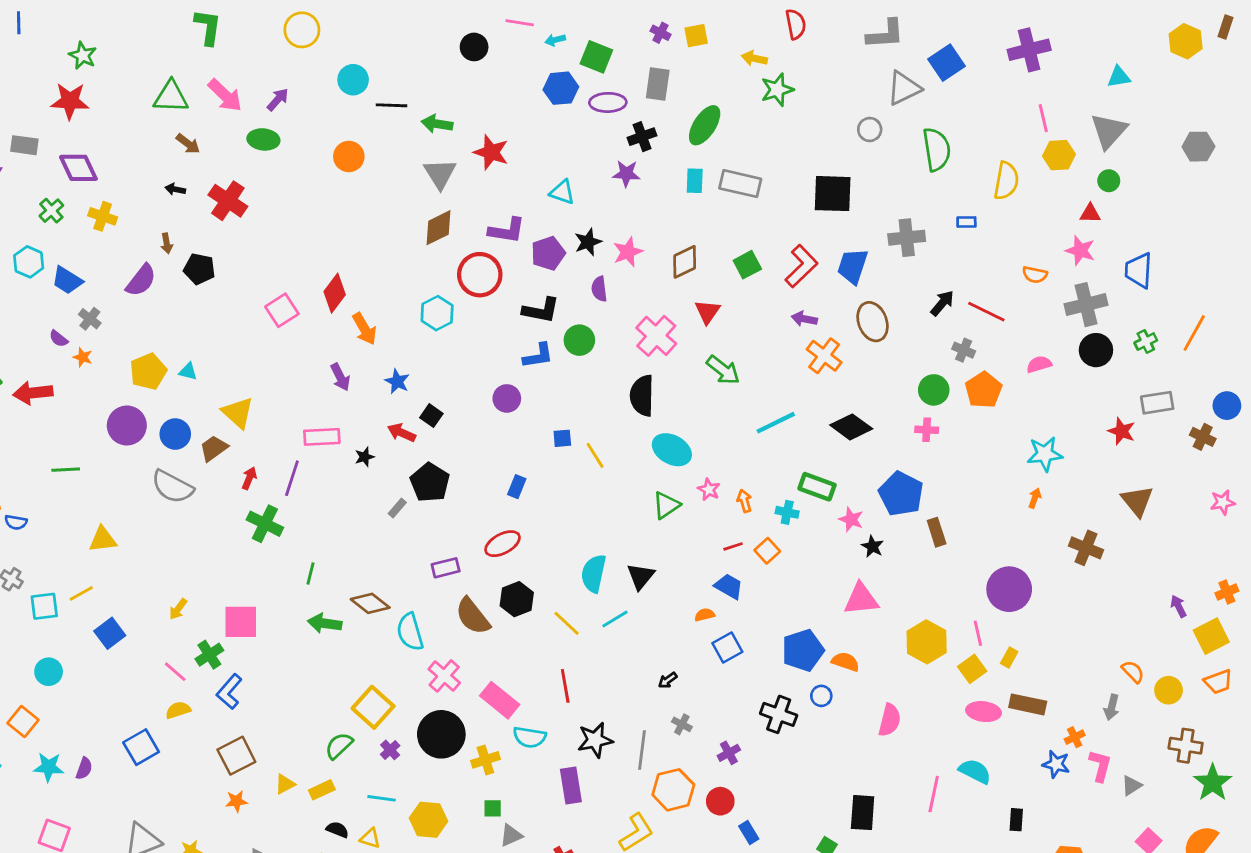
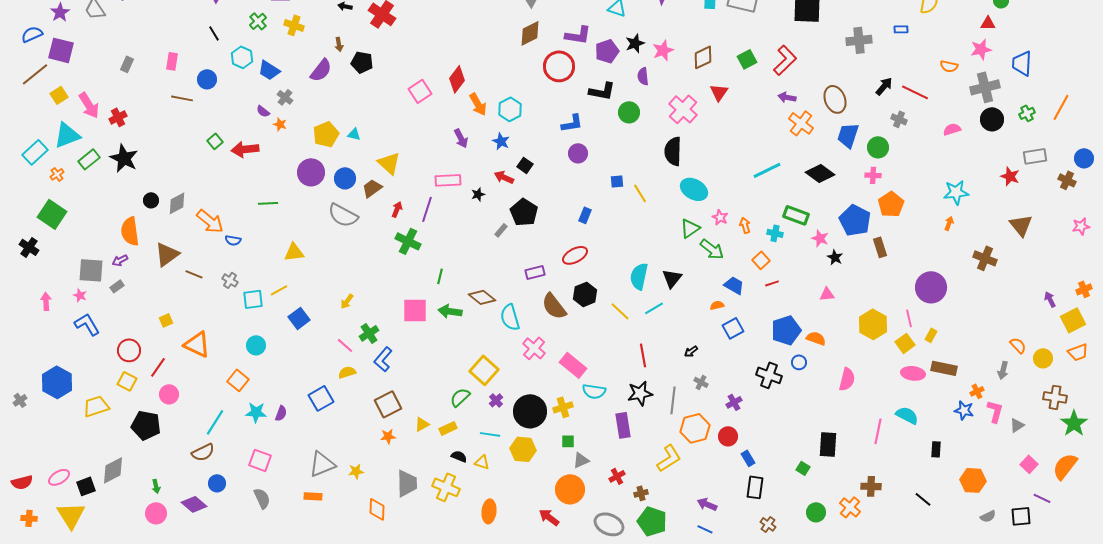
pink star: (1080, 250) -> (981, 49), turned -30
blue trapezoid: (853, 266) -> (848, 135), moved
cyan hexagon: (437, 313) -> (510, 109), moved
blue L-shape: (538, 356) -> (572, 123), moved
green arrow: (723, 370) -> (712, 249), moved
orange pentagon: (984, 390) -> (891, 204), moved
red line: (733, 546) -> (772, 283), moved
pink triangle: (861, 599) -> (827, 294), size x0.6
pink square: (241, 622) -> (415, 310), moved
red line: (565, 686) -> (643, 355), moved
black circle: (441, 734) -> (530, 411), moved

